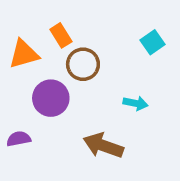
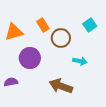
orange rectangle: (61, 35) -> (43, 25), moved
brown circle: (83, 64) -> (61, 38), moved

